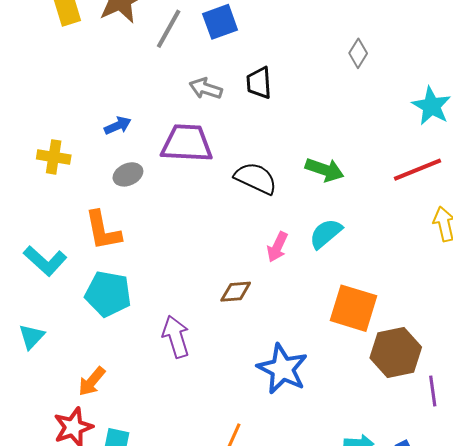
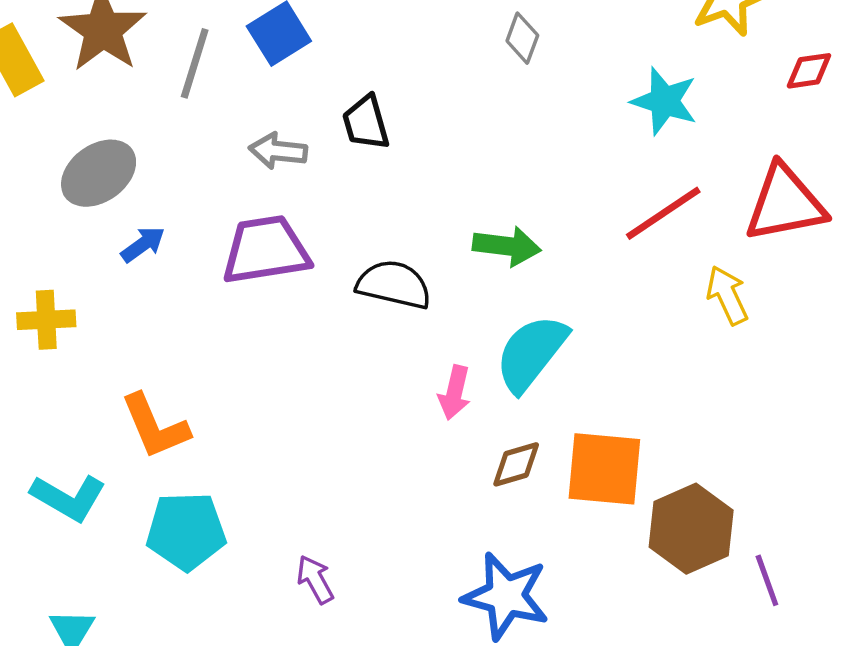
gray ellipse: (128, 174) -> (99, 173), moved, size x1.5
cyan semicircle: (326, 234) -> (531, 353), size x1.4
brown diamond: (236, 292) -> (516, 464), moved
purple arrow: (176, 337) -> (315, 579), size x0.7

